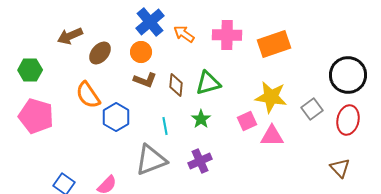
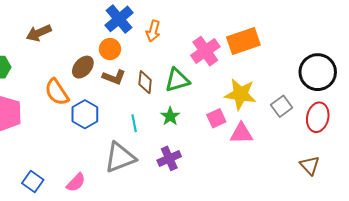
orange arrow: (184, 34) -> (153, 31), turned -110
pink cross: (227, 35) -> (205, 51), moved, turned -36
brown ellipse: (100, 53) -> (83, 67), moved

